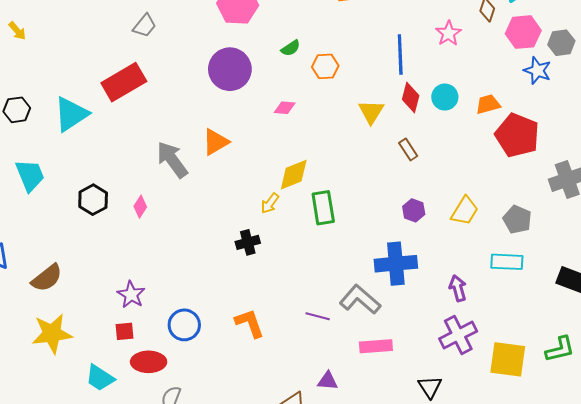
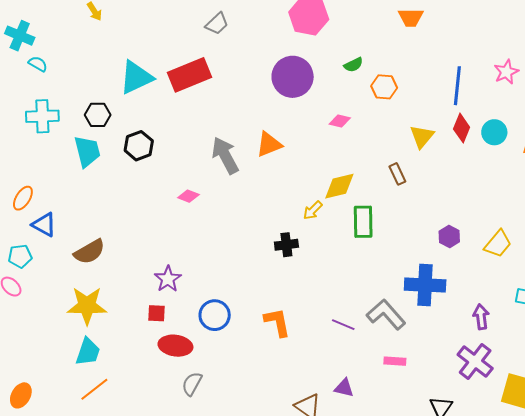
black hexagon: (17, 110) -> (98, 115), moved
cyan triangle: (71, 114) -> (136, 77), moved
brown rectangle: (408, 150) -> (397, 174), moved
black hexagon: (93, 200) -> (139, 146), moved
pink diamond: (140, 207) -> (188, 196), turned 70
purple cross: (458, 335) -> (475, 361), turned -33
pink rectangle: (376, 346) -> (395, 361), size x0.7
cyan trapezoid: (100, 378) -> (88, 352), moved, turned -112

